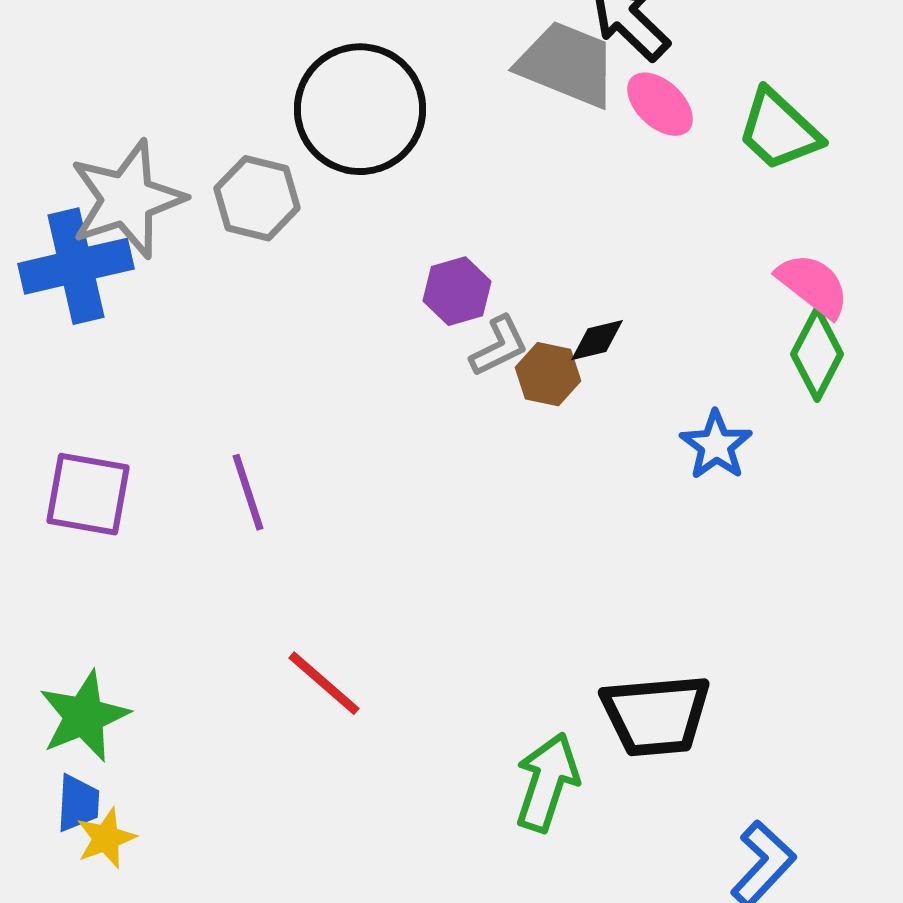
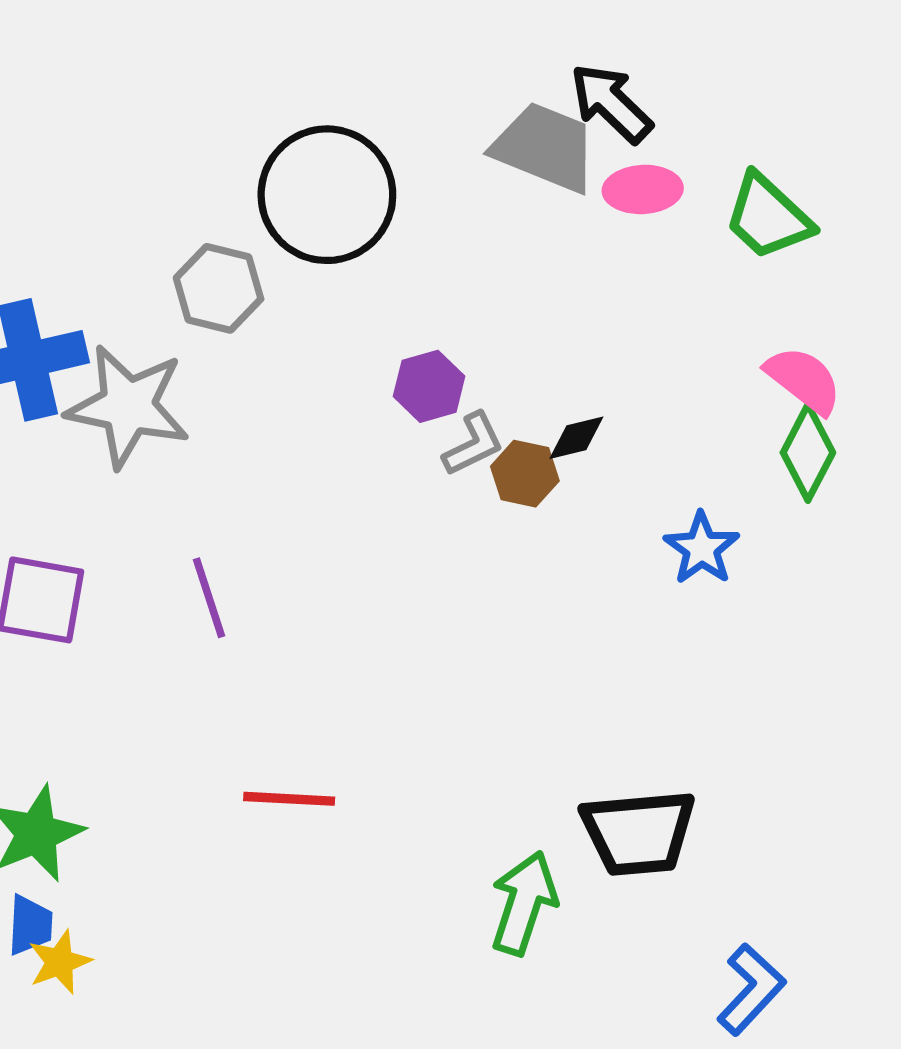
pink ellipse: (660, 104) -> (643, 189), turned -46
gray star: (127, 199) -> (128, 406), moved, turned 30
red line: (324, 683) -> (289, 799), turned -38

